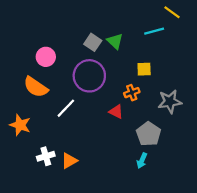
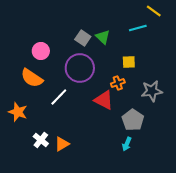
red triangle: (116, 112) -> (104, 100), size x1.5
white cross: (46, 156) -> (41, 140), turned -35

